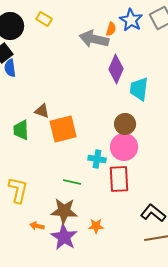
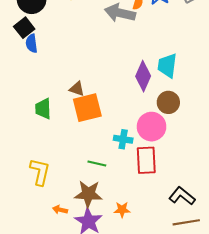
purple diamond: (116, 69) -> (143, 76), moved
brown triangle: (42, 111) -> (77, 89), moved
brown circle: (125, 124) -> (168, 102), moved

